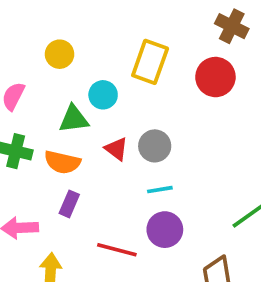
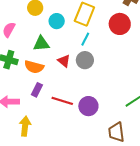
cyan circle: (103, 95) -> (57, 21), moved
cyan line: (160, 190) -> (85, 39), moved, turned -56
red line: (117, 250) -> (62, 101), moved

